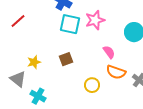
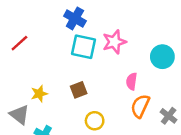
pink semicircle: (109, 52) -> (132, 81), turned -136
orange semicircle: (116, 72) -> (140, 106), turned 96
yellow circle: (92, 85) -> (95, 121), moved

